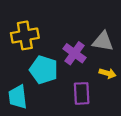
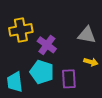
purple cross: (74, 53) -> (47, 45), moved
cyan pentagon: (44, 70) -> (42, 72), moved

